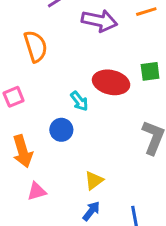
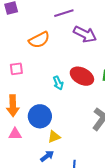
orange semicircle: (36, 46) -> (39, 40), turned 65
blue circle: (61, 130) -> (40, 116), moved, size x1.5

